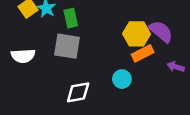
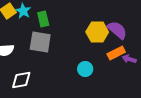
orange rectangle: (143, 53) -> (116, 53), moved
white diamond: (78, 92) -> (21, 80), moved

